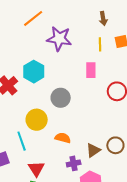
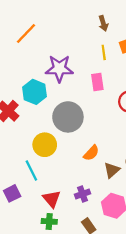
purple star: (59, 39) -> (59, 69), moved
gray circle: (61, 98) -> (68, 117), size x1.4
orange semicircle: (63, 138) -> (91, 153), moved, turned 126
purple cross: (74, 163) -> (83, 194), moved

